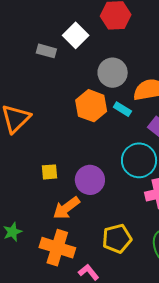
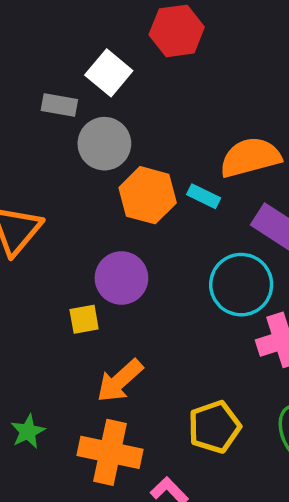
gray circle: (113, 73) -> (104, 144), moved
purple circle: (90, 180) -> (121, 278), moved

